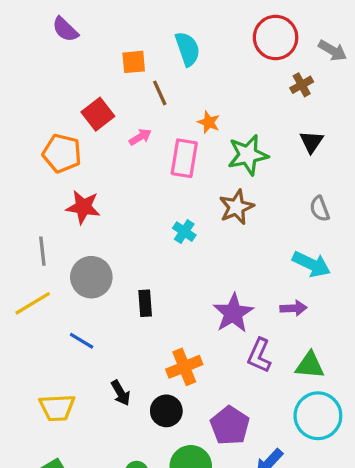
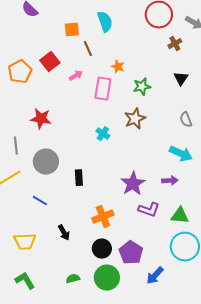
orange pentagon: (62, 153) -> (20, 72), moved, turned 30
green star: (248, 155) -> (142, 87), size x0.7
purple L-shape: (259, 355) -> (149, 210), turned -95
black circle: (166, 411) -> (102, 249), moved

